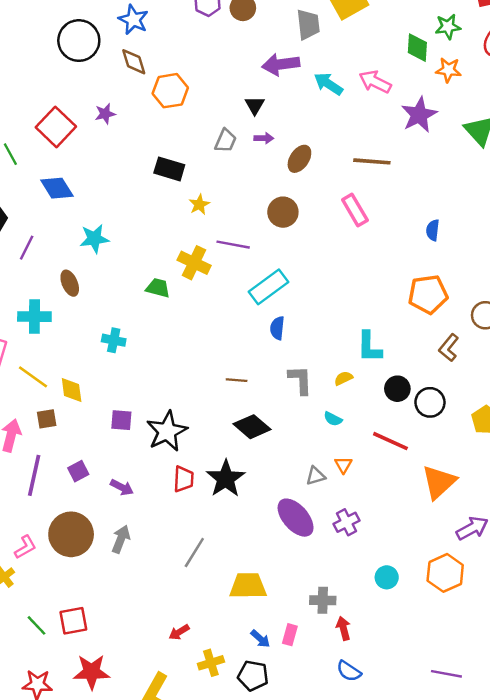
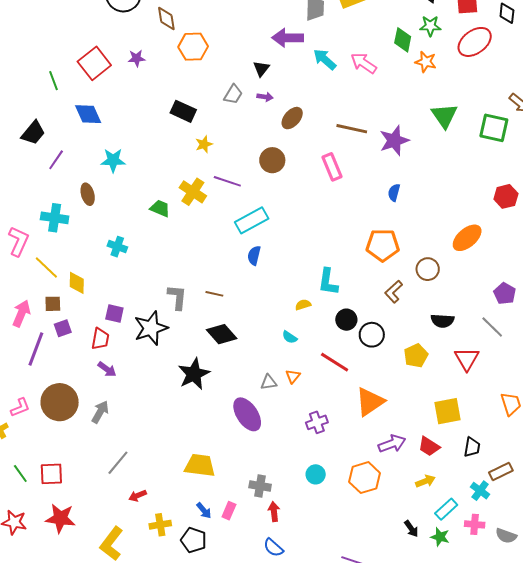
purple star: (419, 115) -> (394, 141), moved
gray L-shape: (300, 380) -> (177, 297), moved
purple square: (78, 471) -> (63, 328), moved
red trapezoid: (184, 479) -> (100, 339), moved
purple cross: (346, 522) -> (317, 422), moved
gray line: (194, 553) -> (118, 463), moved

